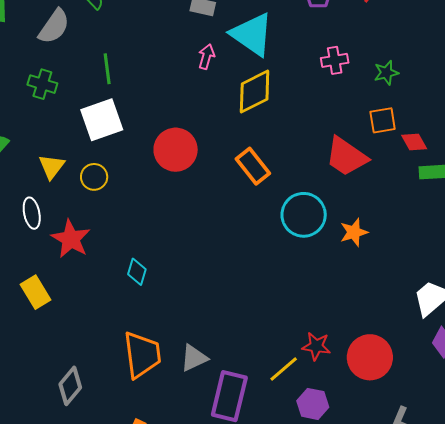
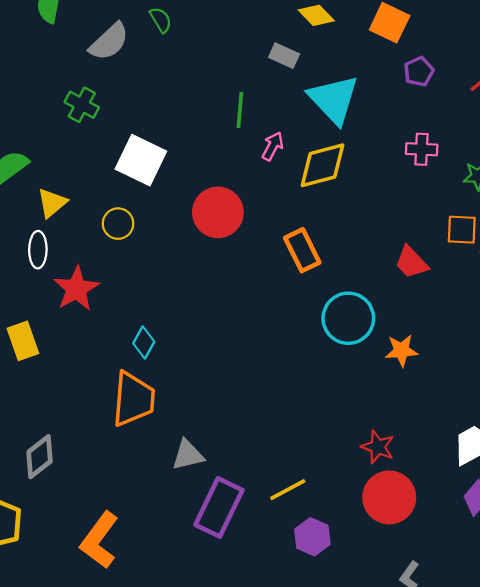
pink arrow: (206, 57) -> (273, 146), moved
green line: (107, 69) -> (240, 110), moved
white square: (102, 120) -> (141, 160), turned 33
red trapezoid: (346, 157) -> (411, 262), size x0.7
yellow triangle: (52, 167) -> (52, 203), moved
red star: (316, 346) -> (378, 447), moved
orange trapezoid: (142, 355) -> (133, 399), moved

